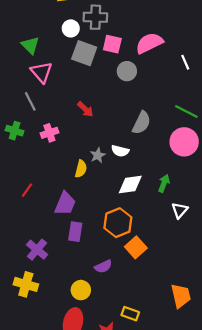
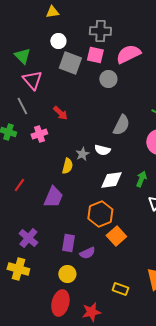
gray cross: (95, 17) -> (100, 31), moved
red arrow: (85, 109) -> (60, 113), moved
purple rectangle: (75, 232) -> (68, 243), moved
yellow rectangle: (130, 314) -> (120, 289), moved

